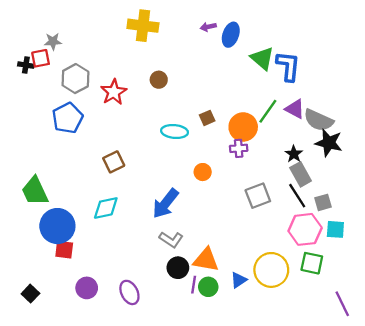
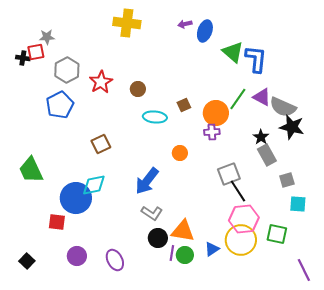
brown circle: (159, 80) -> (138, 89), moved
black line: (297, 196) -> (238, 191), moved
blue circle: (57, 226) -> (76, 198), moved
pink hexagon: (305, 229) -> (244, 219), moved

